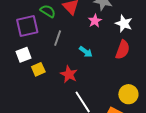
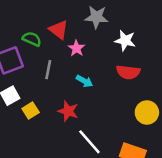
pink star: (95, 21) -> (76, 48), moved
red semicircle: (123, 50) -> (128, 72), turned 84
yellow circle: (128, 94) -> (147, 112), moved

